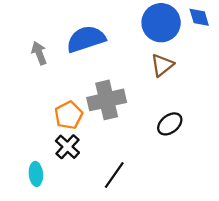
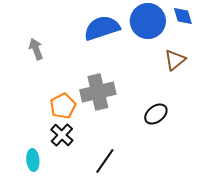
blue semicircle: (86, 39) -> (102, 28), moved
brown triangle: (162, 65) -> (175, 60), moved

